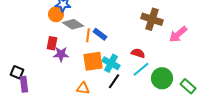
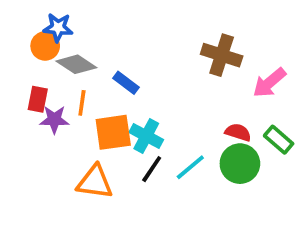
orange line: (88, 35) -> (82, 103), moved
red semicircle: (138, 53) -> (238, 132), moved
cyan line: (141, 69) -> (190, 167), moved
green rectangle: (188, 86) -> (279, 140), moved
orange triangle: (83, 88) -> (95, 182), size x1.5

